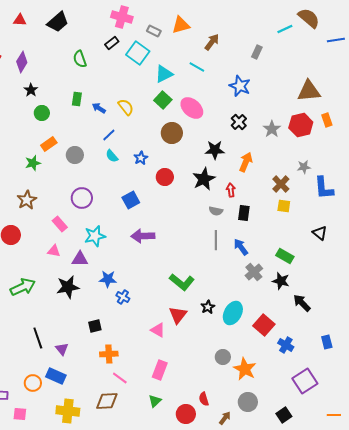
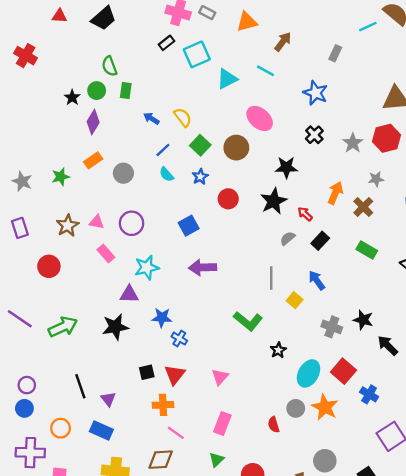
gray rectangle: (154, 31) -> (207, 13), moved
cyan square: (138, 53) -> (197, 54), turned 30
green semicircle: (80, 59) -> (109, 66), moved
purple diamond: (22, 62) -> (93, 122), moved
green rectangle: (77, 99) -> (126, 91), moved
green square: (163, 100) -> (200, 145), moved
green circle: (42, 113) -> (97, 91), moved
orange arrow: (246, 162) -> (335, 193), moved
green star: (33, 163) -> (61, 177), moved
gray star: (304, 167) -> (376, 179), moved
red arrow: (231, 190) -> (305, 214), turned -40
yellow square: (284, 206) -> (295, 300), moved, turned 32
gray semicircle: (216, 211) -> (288, 238), turned 128
black rectangle: (244, 213) -> (320, 241), turned 35
gray line: (216, 240) -> (271, 278), moved
pink triangle: (54, 251) -> (97, 222), moved
green rectangle: (285, 256) -> (367, 250), moved
gray cross: (254, 272) -> (332, 327), moved, turned -30
cyan ellipse: (233, 313) -> (309, 373), moved
red triangle: (178, 315) -> (175, 375), moved
pink triangle: (158, 330) -> (220, 377), turned 42
orange star: (245, 369) -> (325, 407), moved
orange circle: (33, 383) -> (61, 428), moved
red semicircle: (204, 399) -> (274, 425), moved

